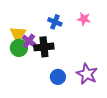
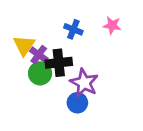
green circle: (19, 48) -> (40, 73), moved
purple star: (87, 74) -> (84, 83), moved

